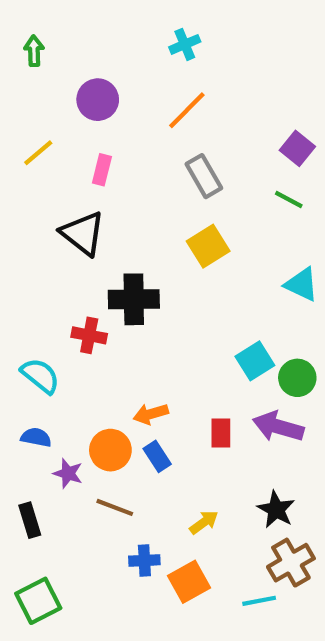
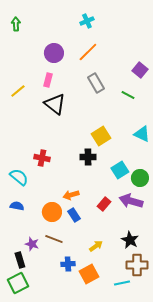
purple circle: (98, 100) -> (54, 53), moved
yellow line: (38, 153) -> (18, 91), moved
green line: (289, 199) -> (128, 95), moved
black triangle: (83, 233) -> (55, 104), moved
yellow square: (208, 246) -> (101, 136), moved
black cross: (134, 299) -> (88, 157), moved, size x0.7
red rectangle: (221, 433) -> (104, 204), turned 40
purple star: (68, 473) -> (32, 244), moved
black rectangle: (30, 520) -> (20, 260), moved
brown cross: (291, 563) -> (137, 265), turned 30

